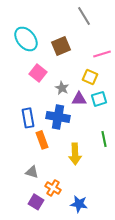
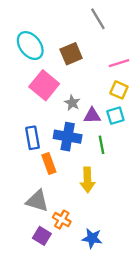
pink square: (38, 73) -> (44, 85), size x1.4
yellow square: (90, 77) -> (119, 90), moved
green line: (104, 139) -> (101, 145), moved
gray triangle: (32, 172) -> (37, 201), size x1.5

